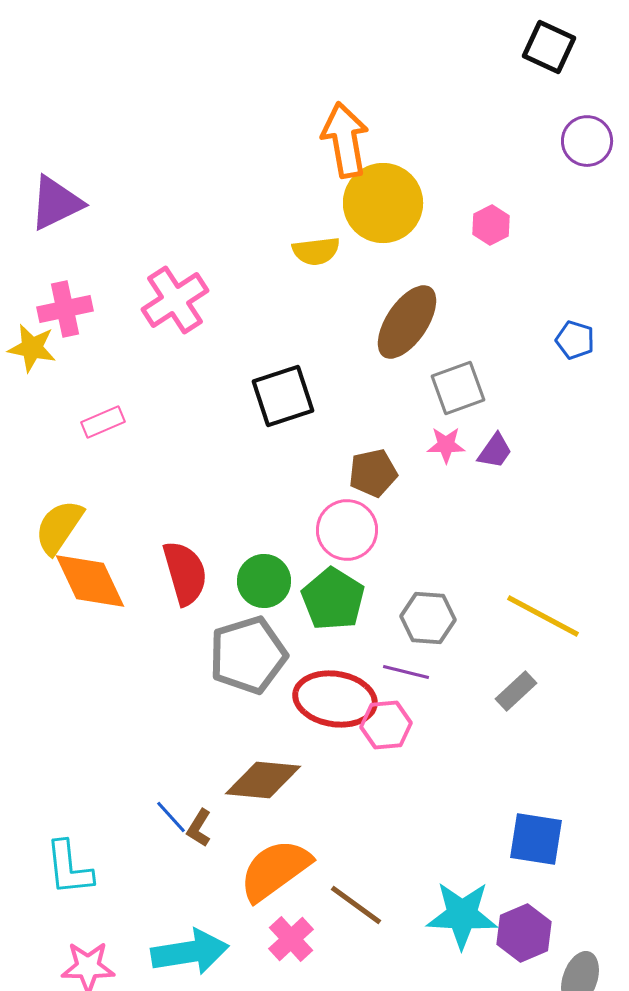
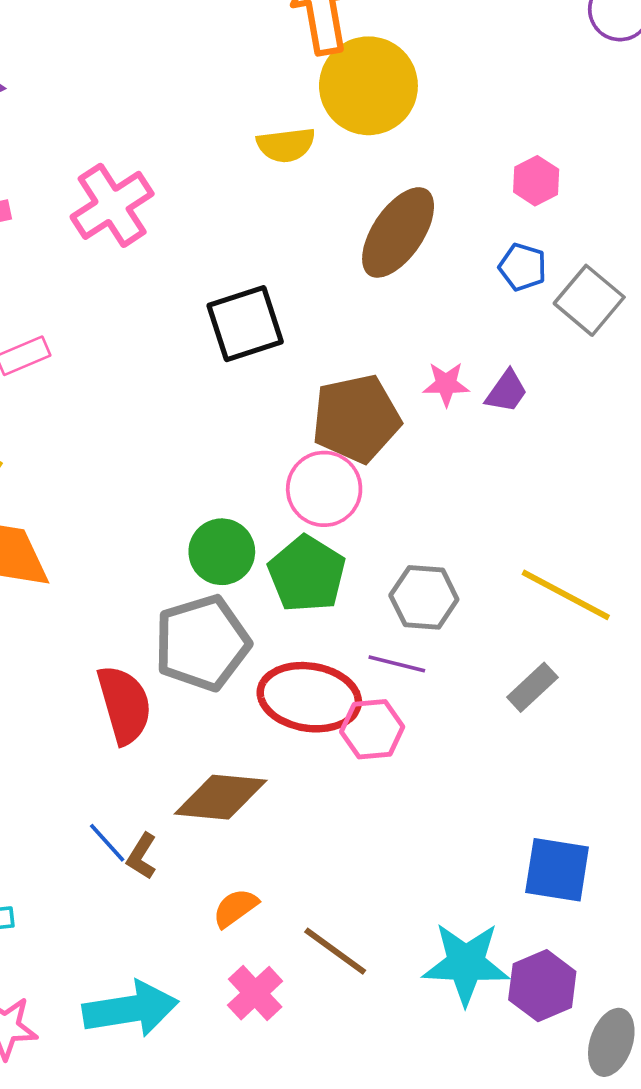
pink hexagon: (491, 225) -> (536, 181), moved
blue pentagon: (575, 340) -> (523, 267), moved
gray square: (458, 388) -> (589, 300), moved, turned -30
brown pentagon: (373, 473) -> (356, 419), size x1.5
red semicircle: (185, 573) -> (124, 705), moved
orange semicircle: (275, 870) -> (235, 908), size x0.5

